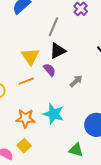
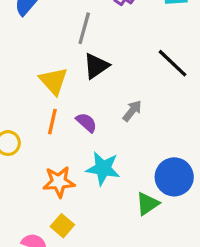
purple semicircle: (49, 70) -> (86, 123), moved
orange line: (26, 81) -> (52, 122), turned -49
green triangle: (76, 150) -> (147, 204), moved, turned -42

